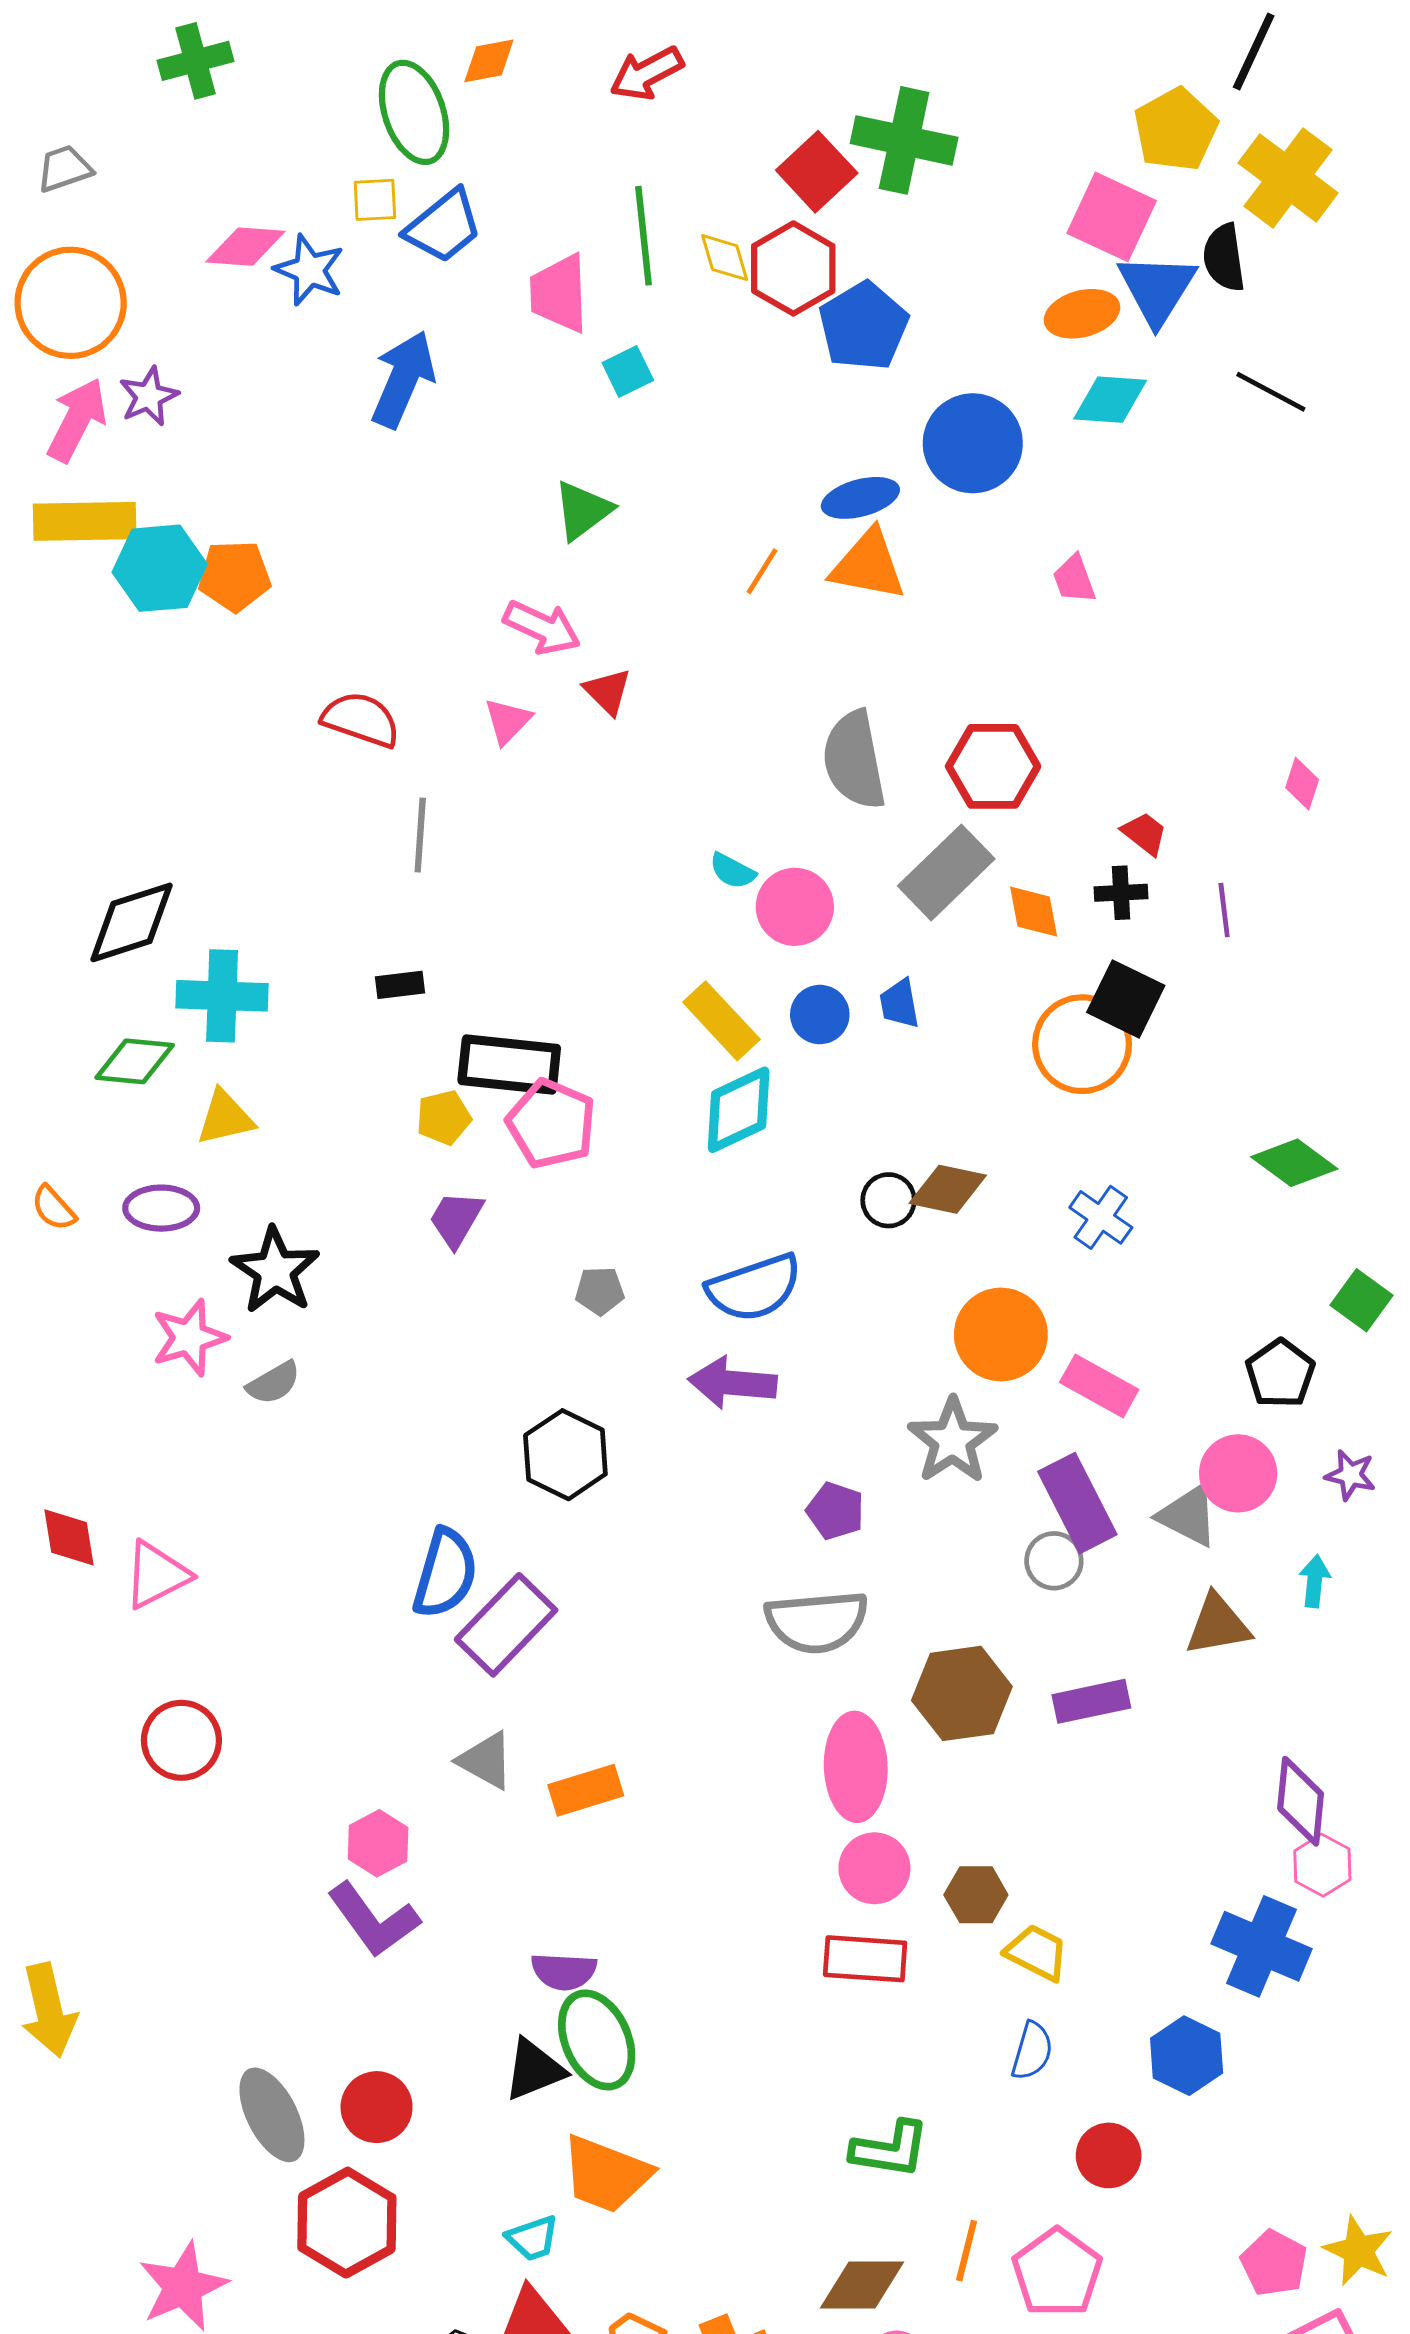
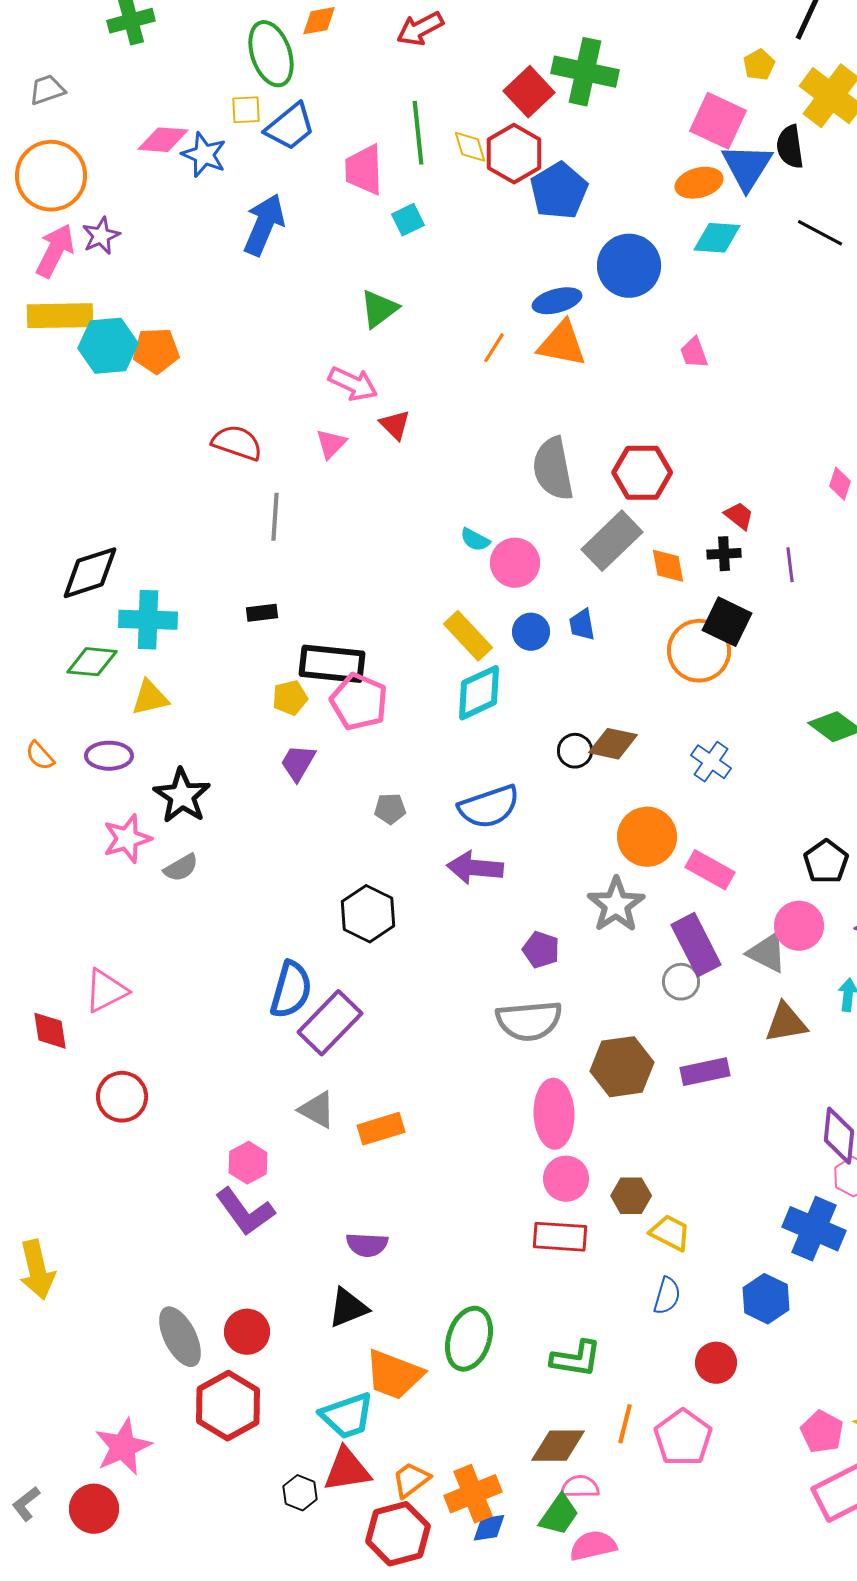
yellow pentagon: (1176, 130) -> (759, 65), size x0.6
red diamond: (69, 1537) -> (50, 1031), moved
green ellipse: (597, 2040) -> (469, 1339), moved, turned 42
cyan trapezoid: (533, 2238) -> (347, 1416), size x1.6

